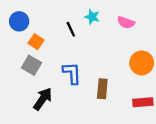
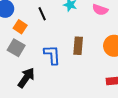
black line: (71, 29) -> (42, 14), moved
brown rectangle: (102, 89) -> (78, 46), moved

